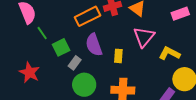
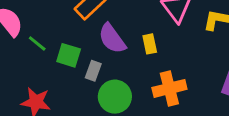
green square: (61, 47) -> (69, 55), turned -30

